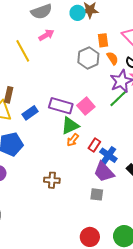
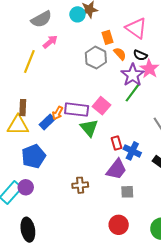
yellow line: (23, 51) -> (29, 62), turned 60
green triangle: (70, 126) -> (89, 128), turned -36
orange arrow: (73, 140) -> (58, 113), moved
red rectangle: (94, 145) -> (116, 143), turned -40
purple trapezoid: (104, 172) -> (116, 169), moved, turned -90
red circle: (90, 237) -> (119, 225), moved

